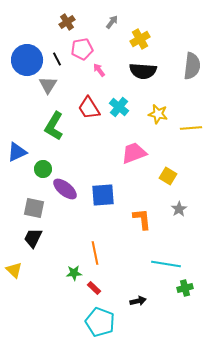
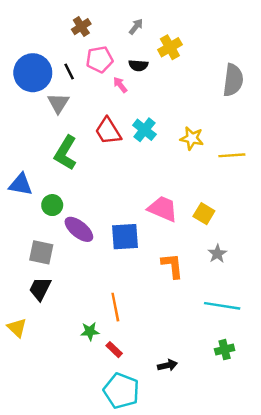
black semicircle: (143, 71) -> (138, 65), moved, size x0.6
blue triangle: (17, 152) -> (21, 184), turned 35
pink trapezoid: (134, 153) -> (163, 209), moved, turned 44
cyan line: (166, 264) -> (222, 306), moved

